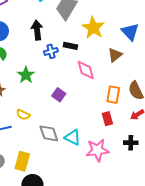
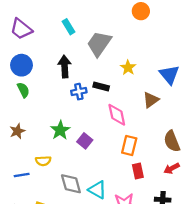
yellow star: (93, 28) -> (128, 68), size x0.6
green star: (26, 75) -> (60, 130), moved
orange rectangle: (113, 95) -> (129, 146), moved
yellow semicircle: (23, 115) -> (43, 161), turned -32

